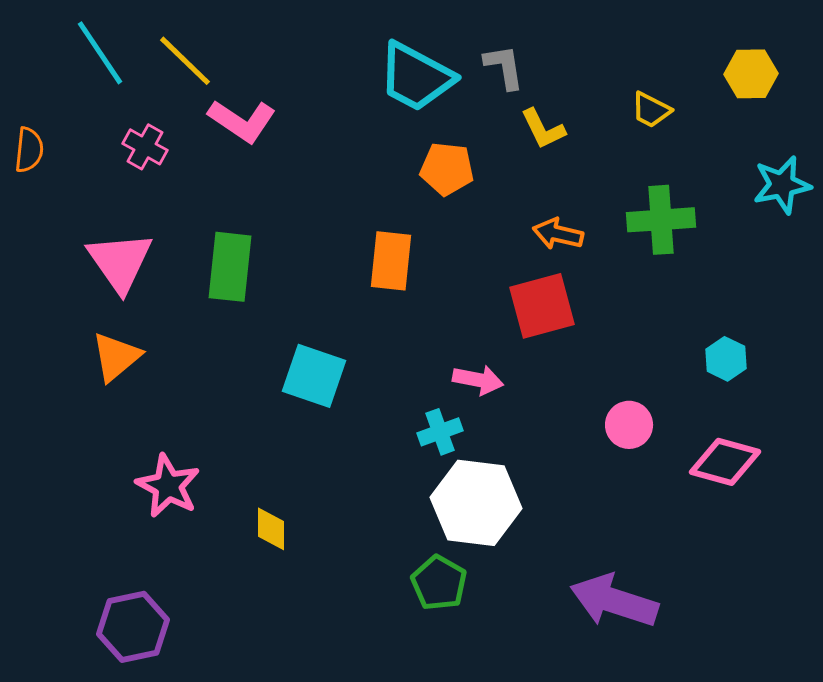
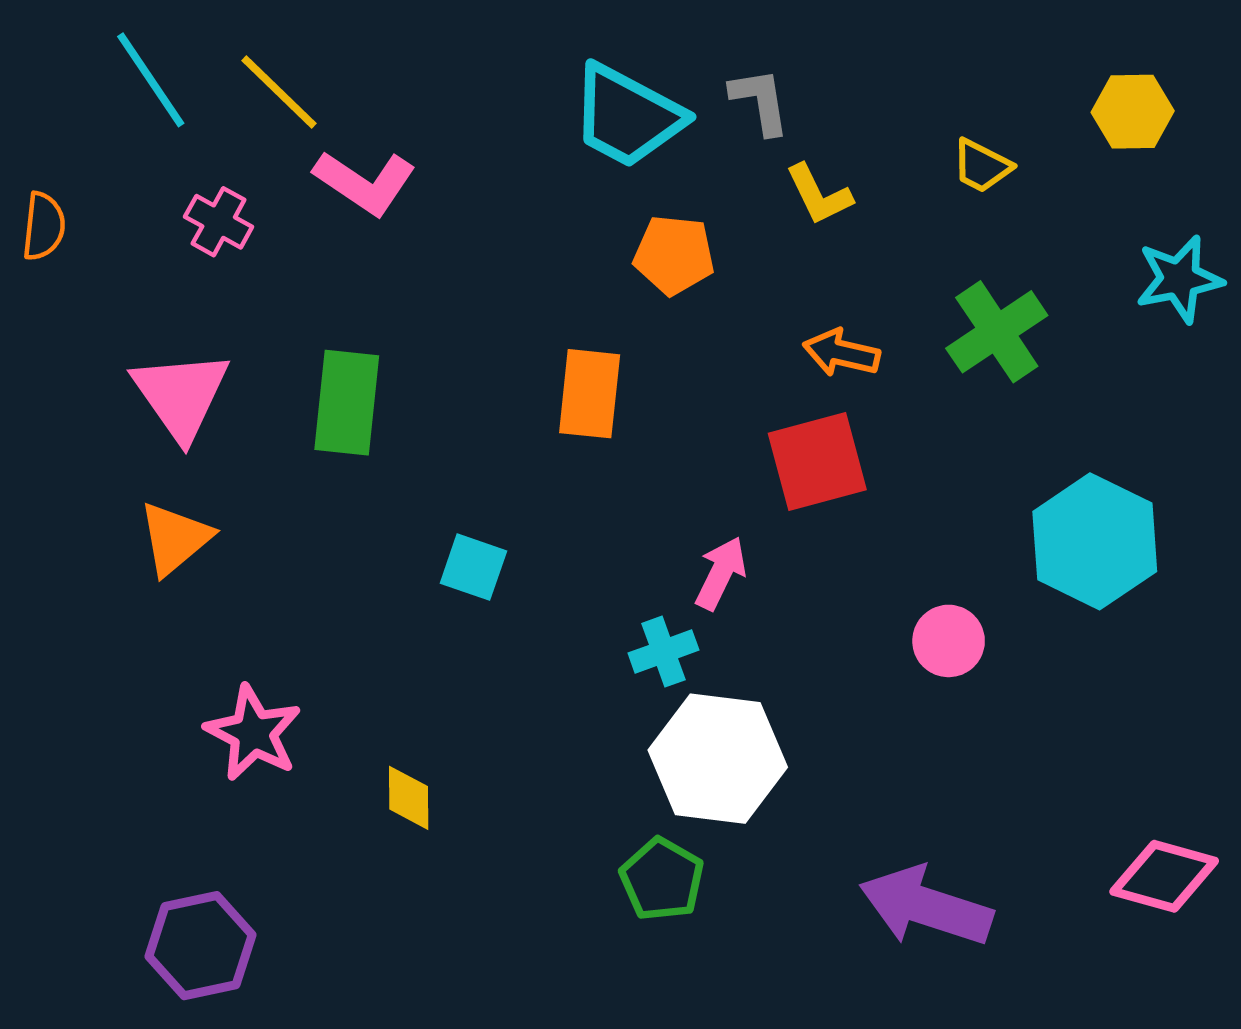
green cross: (661, 220) -> (997, 332), turned -30
cyan hexagon: (726, 359) -> (1095, 541), size x2.0
cyan square: (314, 376) -> (473, 567), size x0.7
pink arrow: (478, 380) -> (721, 573), turned -75
pink diamond: (725, 462) -> (1164, 876), moved

